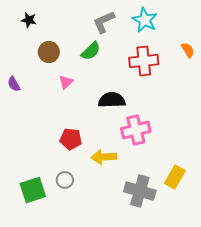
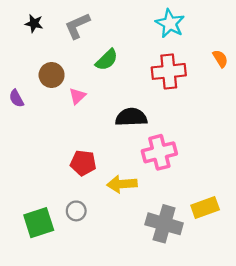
gray L-shape: (104, 22) -> (77, 26), moved
brown circle: (49, 52) -> (52, 75), moved
yellow rectangle: (175, 177) -> (205, 207), turned 40

